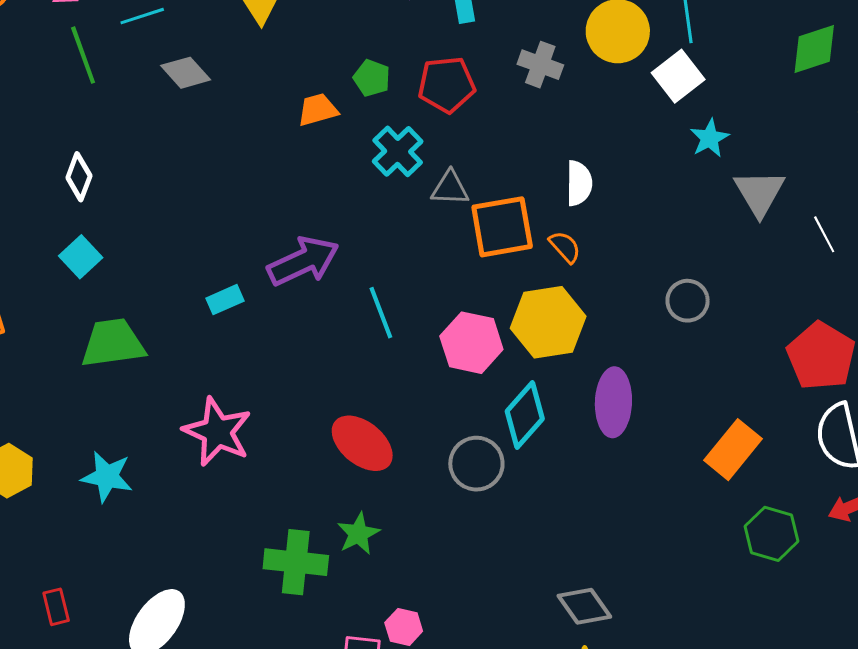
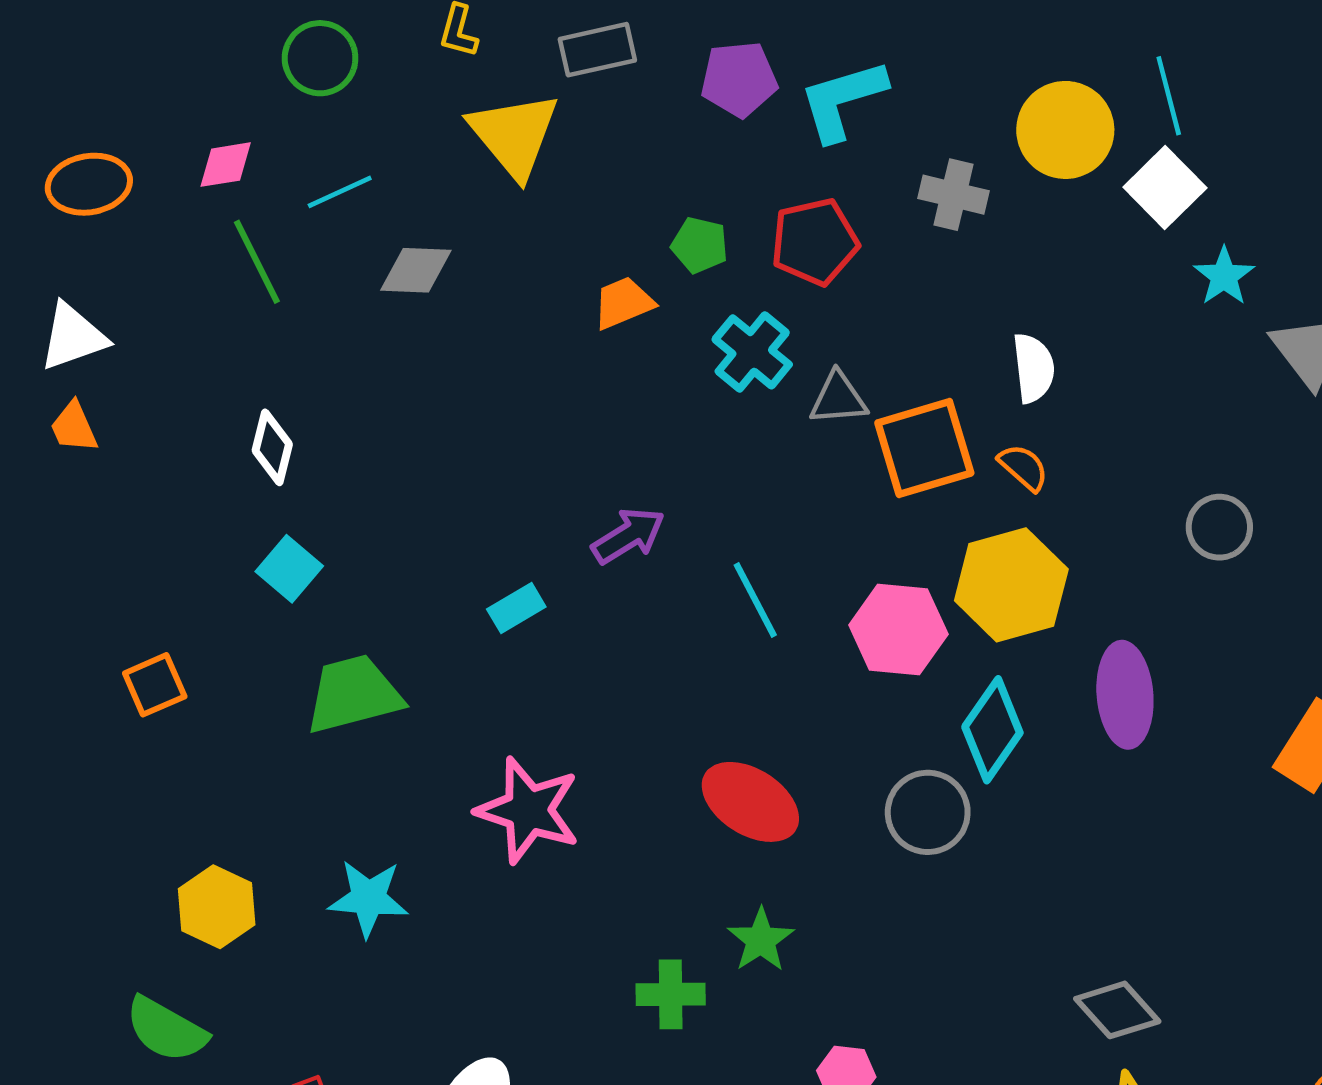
gray diamond: (186, 73) -> (416, 270), turned -39
purple arrow: (303, 261) -> (628, 536), size x0.7
green cross: (296, 562) -> (671, 994), size x0.7

